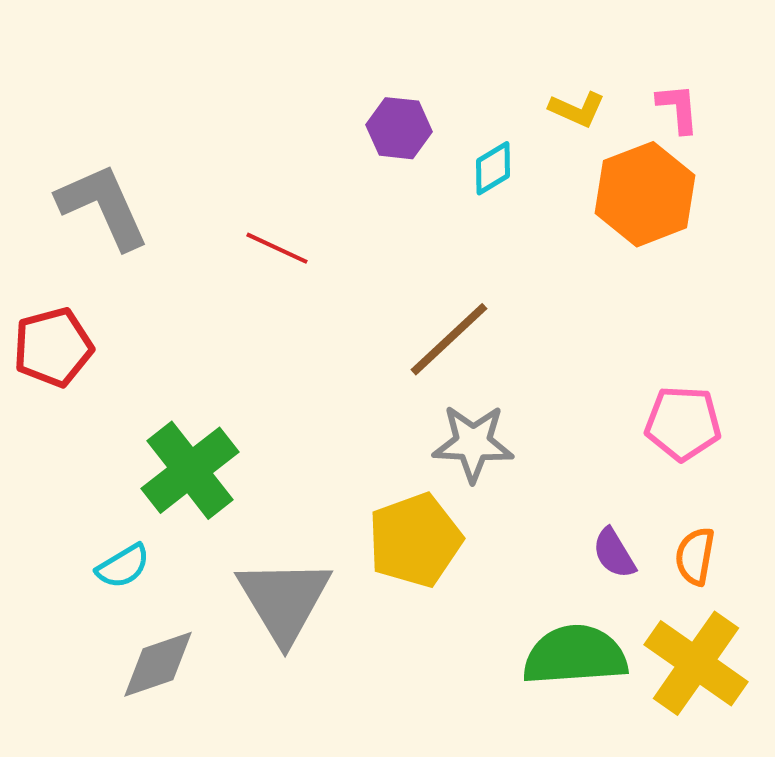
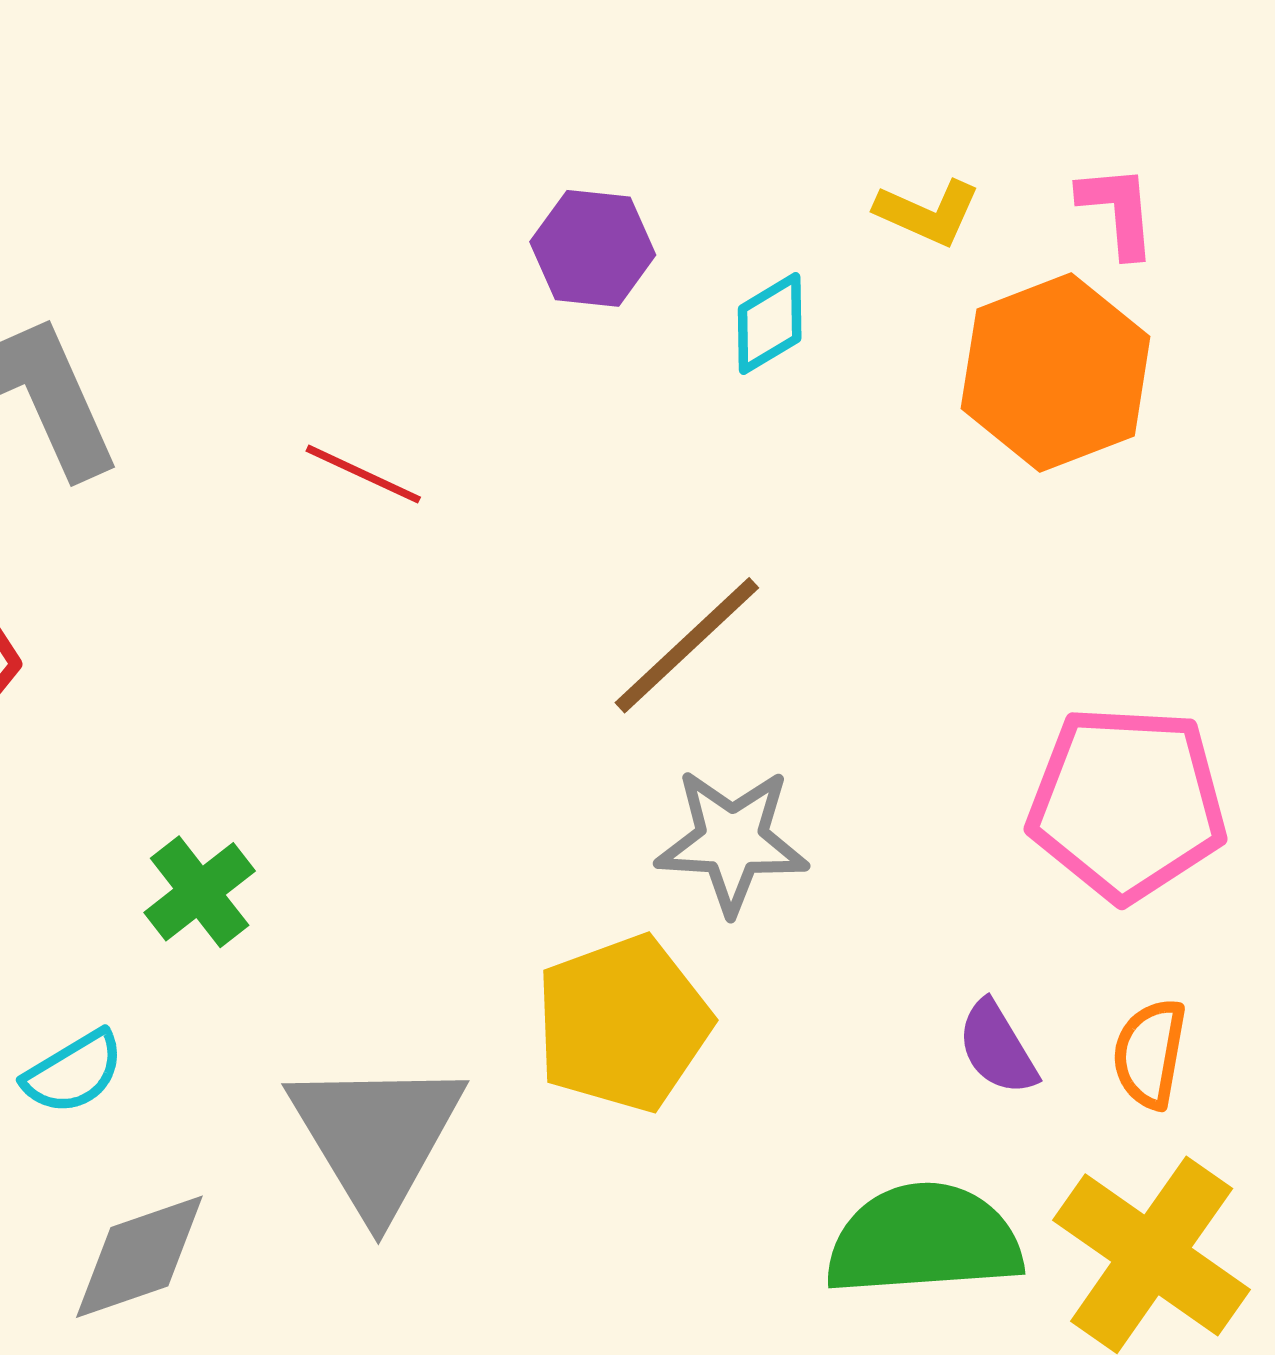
pink pentagon: (683, 423) -> (1127, 803), size x1.4
green cross: (190, 470) -> (200, 892), size x0.6

